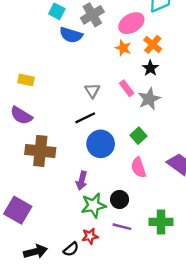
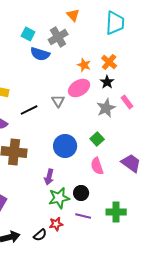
pink ellipse: (131, 23) -> (79, 88), moved
pink rectangle: (127, 88) -> (127, 102), moved
black line: (85, 118) -> (29, 110), moved

